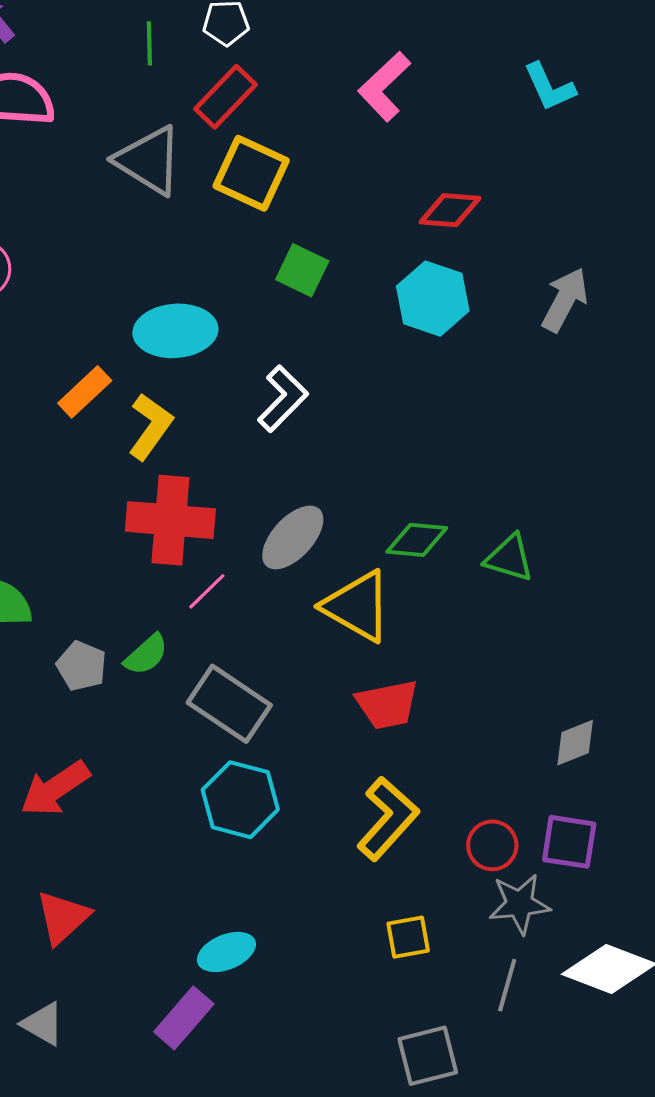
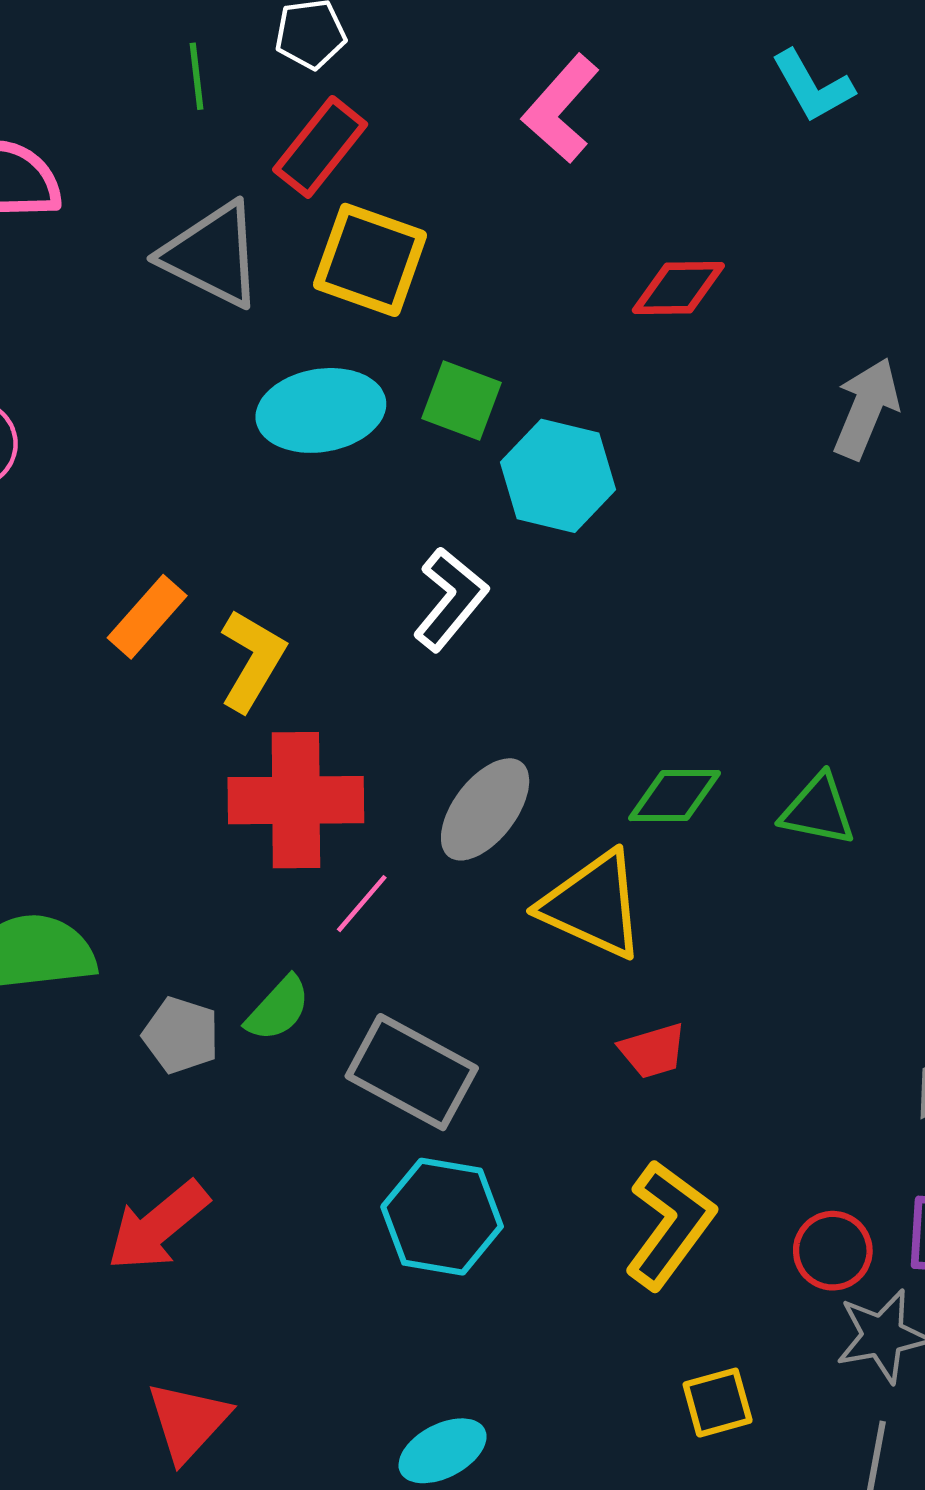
cyan hexagon: (433, 299) -> (558, 476), moved
cyan ellipse: (175, 331) -> (321, 410), moved
red trapezoid: (387, 705) -> (653, 1051), size x0.7

